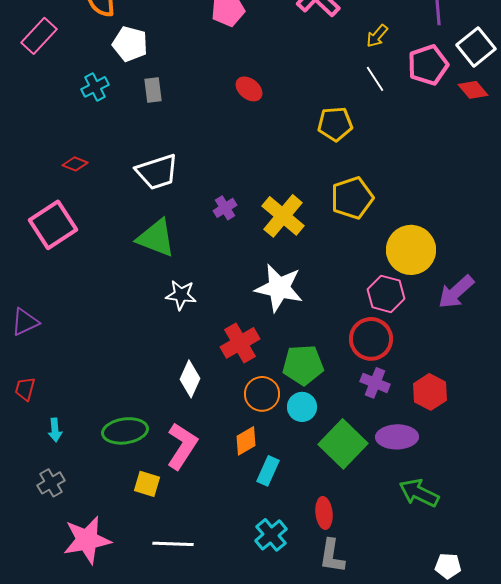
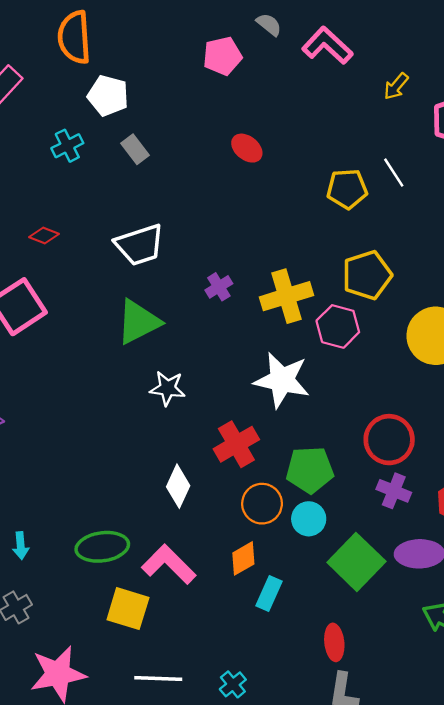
white line: (375, 79) -> (394, 173), moved
gray rectangle: (153, 90) -> (135, 149), turned -30
yellow cross: (283, 216) -> (286, 296), turned 33
green triangle: (156, 238) -> (138, 322), turned -48
pink hexagon: (386, 294) -> (338, 326), moved
pink L-shape: (182, 446) -> (169, 564), turned -78
yellow square: (147, 484) -> (128, 609), size x1.4
cyan cross: (271, 535) -> (233, 684), moved, size x0.7

